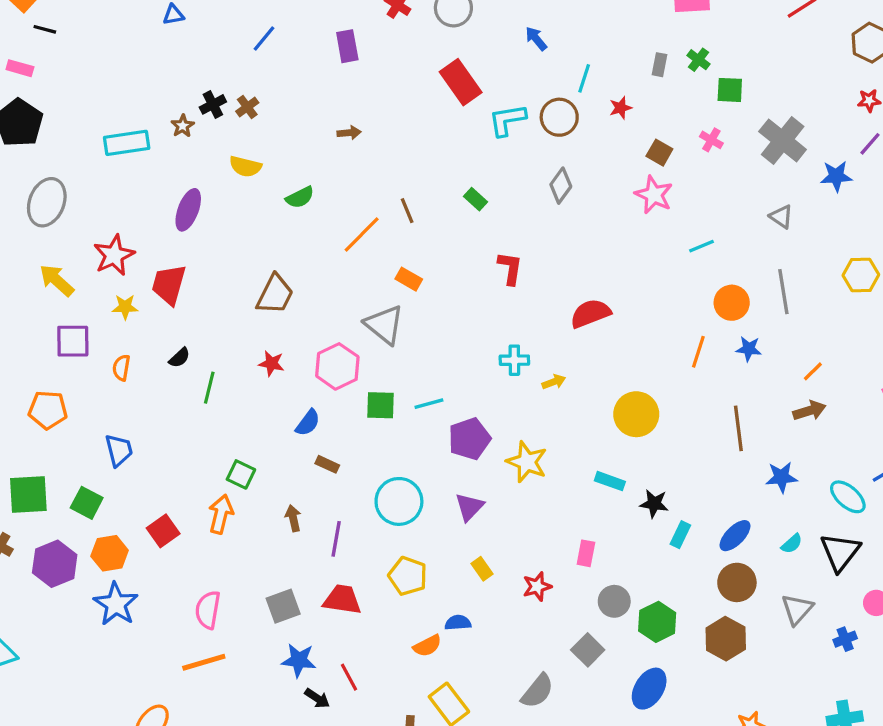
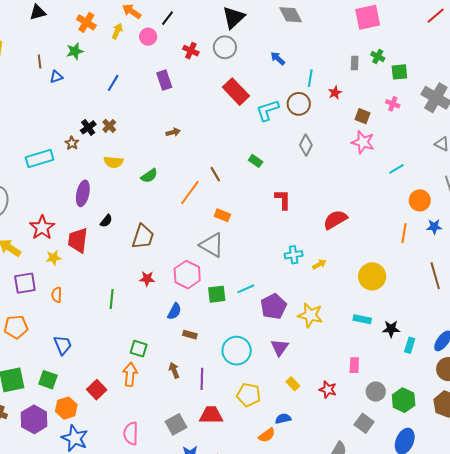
black semicircle: (180, 358) -> (106, 221), moved
red star: (537, 586) -> (328, 390), turned -30

